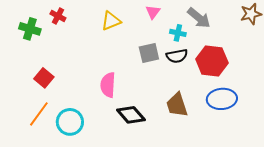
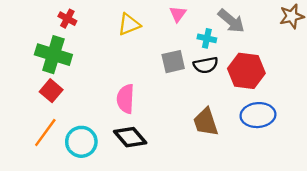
green cross: (30, 29) -> (53, 55), moved, size x1.4
black diamond: (131, 115) -> (130, 137), moved

